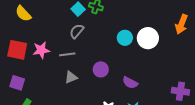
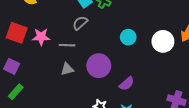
white circle: (148, 38) -> (163, 41), moved
purple circle: (101, 69) -> (99, 66), size x1.5
purple semicircle: (130, 83) -> (127, 84), turned -77

